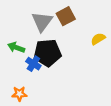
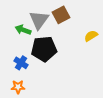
green arrow: (16, 47) -> (23, 30), moved
blue cross: (33, 64) -> (21, 63), moved

